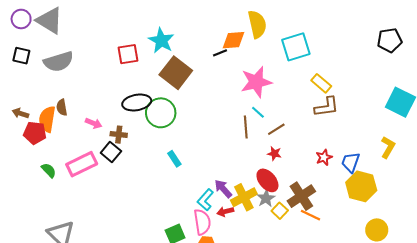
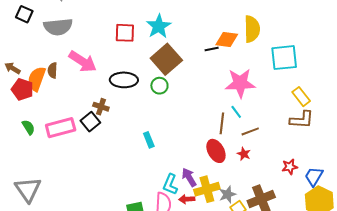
green circle: (161, 113) -> (159, 86), moved, size x0.6
pink arrow: (94, 123) -> (83, 62), moved, size x1.8
red ellipse: (267, 180) -> (216, 151), moved
cyan L-shape: (205, 200) -> (170, 184), turned -30

